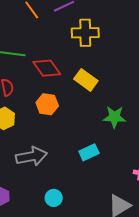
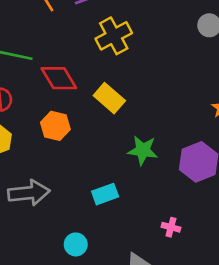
yellow cross: (85, 33) -> (114, 36), turned -32
cyan circle: (54, 198) -> (76, 244), moved

